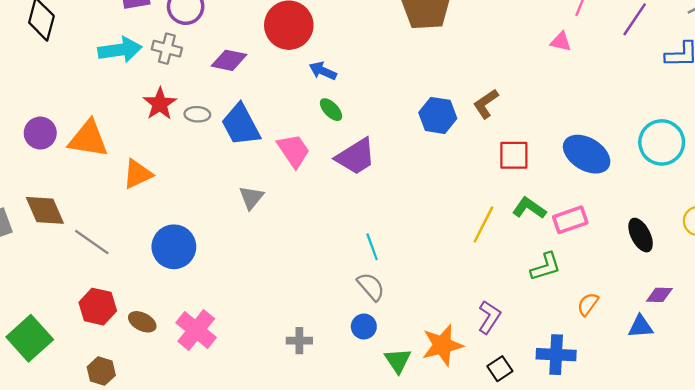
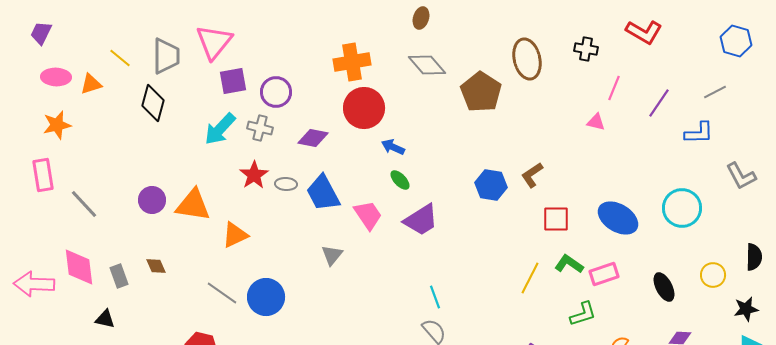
cyan arrow: (120, 50) -> (220, 129), turned 141
brown diamond: (45, 210) -> (156, 266), size x0.6
gray line: (92, 242) -> (222, 293), moved

